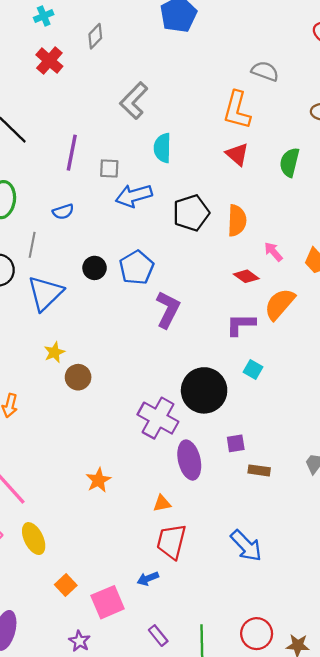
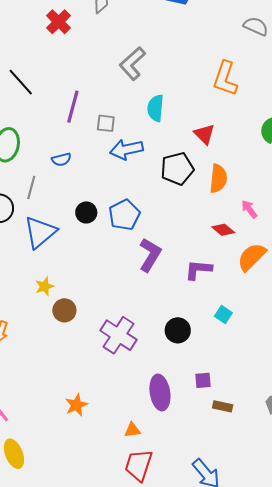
gray semicircle: (265, 71) -> (256, 26), moved
red triangle: (237, 154) -> (204, 134), moved
purple L-shape: (241, 325) -> (198, 270), moved
black circle: (204, 390) -> (178, 330), size x0.6
purple cross: (158, 418) -> (119, 335), moved

